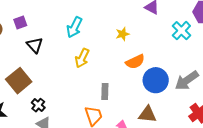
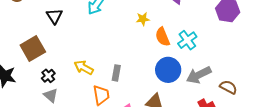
cyan cross: (181, 31) -> (187, 40), moved
yellow arrow: (82, 58) -> (84, 67), moved, turned 84
orange semicircle: (135, 62) -> (163, 37), moved, turned 84

